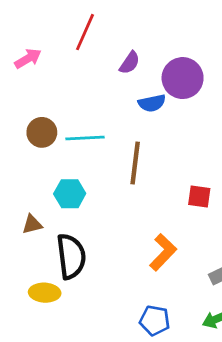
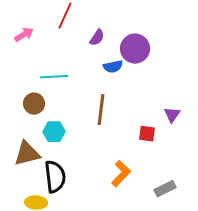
brown circle: (42, 132) -> (34, 104), moved
cyan line: (85, 138) -> (54, 77), moved
brown triangle: (32, 224) -> (27, 154), size x1.8

